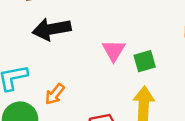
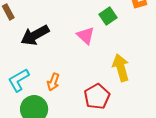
green square: (145, 61) -> (108, 16), moved

